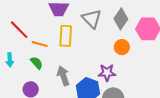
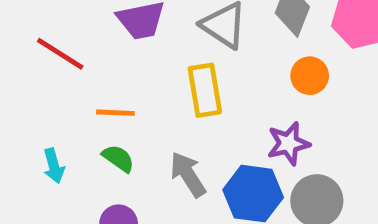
red line: (19, 30) -> (60, 54), moved
yellow rectangle: (66, 36) -> (205, 90), moved

